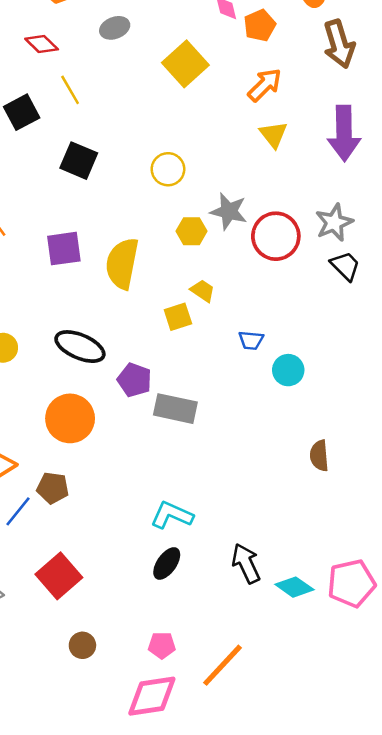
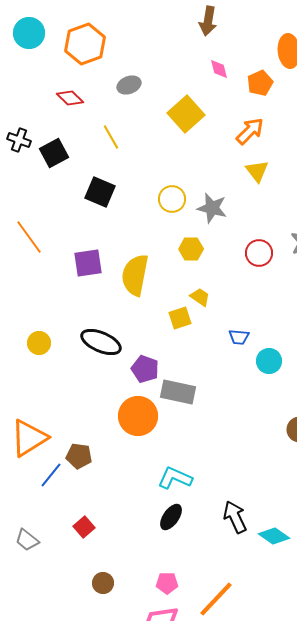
orange pentagon: (260, 25) -> (260, 83), moved
yellow line: (70, 90) -> (111, 137), moved
gray star: (229, 211) -> (212, 208), moved
red circle: (276, 236) -> (259, 253), size x0.7
orange circle: (70, 418) -> (138, 416), moved
red square: (59, 576) -> (84, 527), size x0.6

